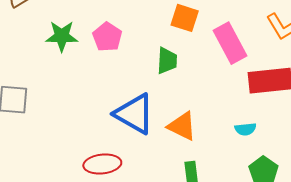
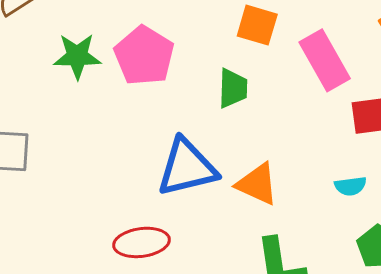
pink pentagon: (107, 37) -> (144, 56), size x1.4
blue triangle: (134, 114) -> (187, 168), turned -42

